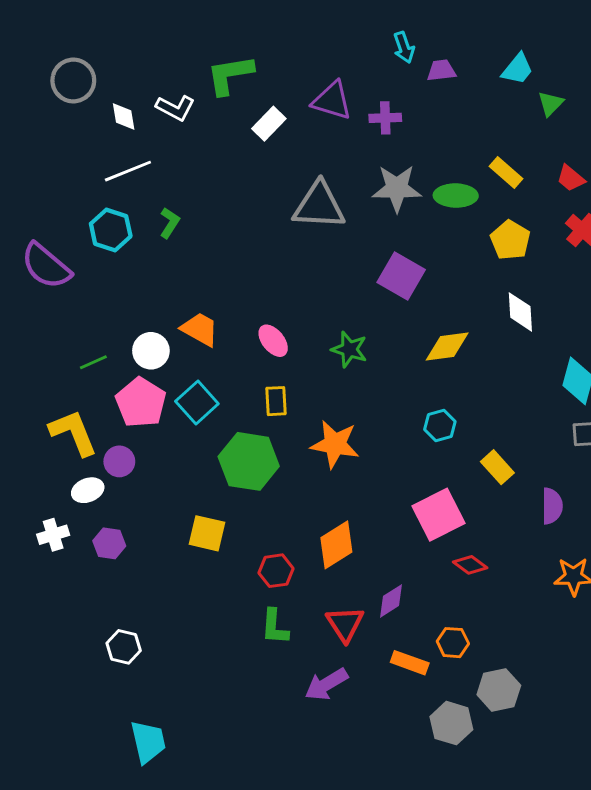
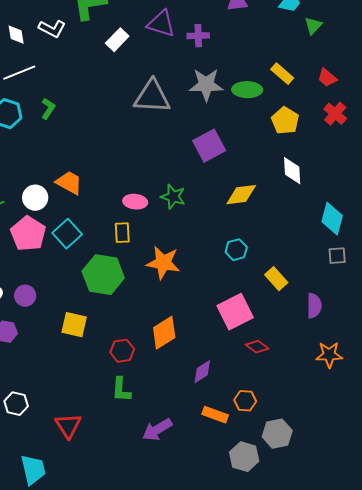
purple square: (401, 276) -> (209, 146), turned 32
pink ellipse: (273, 341) -> (135, 202), moved, turned -45
purple circle: (119, 461) -> (25, 296), moved
red triangle: (345, 624) -> (68, 426), moved

